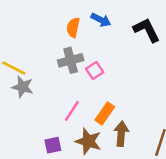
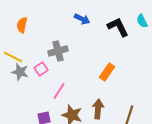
orange semicircle: (73, 27) -> (22, 25), moved
pink square: (95, 70) -> (41, 69), moved
orange rectangle: (105, 113) -> (107, 72), moved

